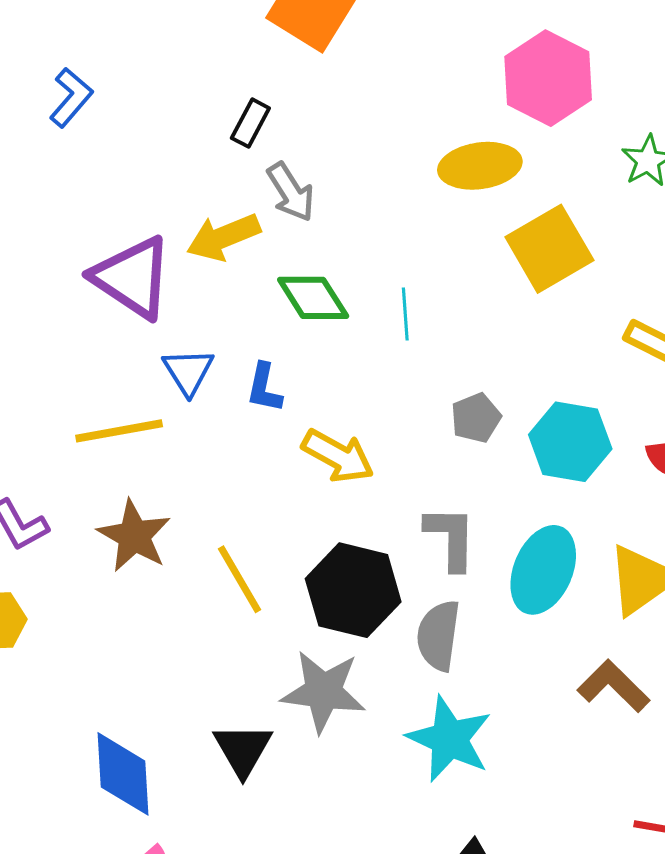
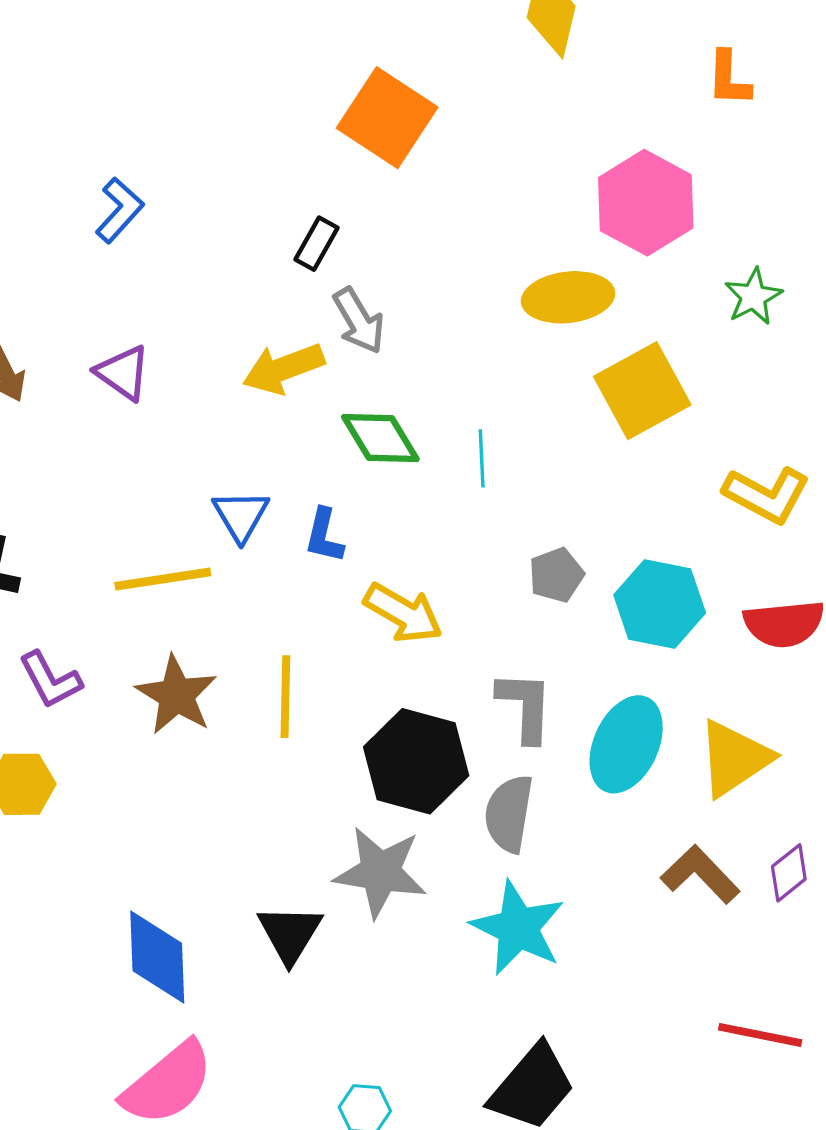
purple triangle: (132, 277) -> (123, 373), moved, size x0.6
yellow line: (239, 579) -> (285, 697), moved, turned 30

